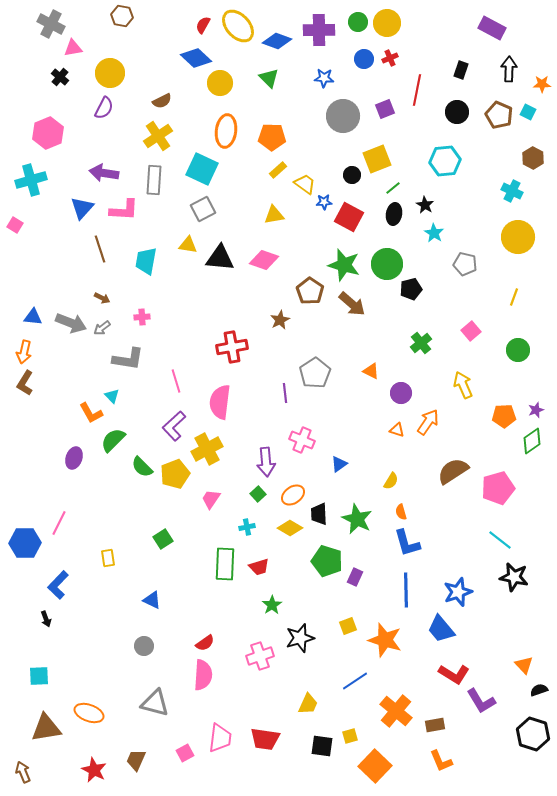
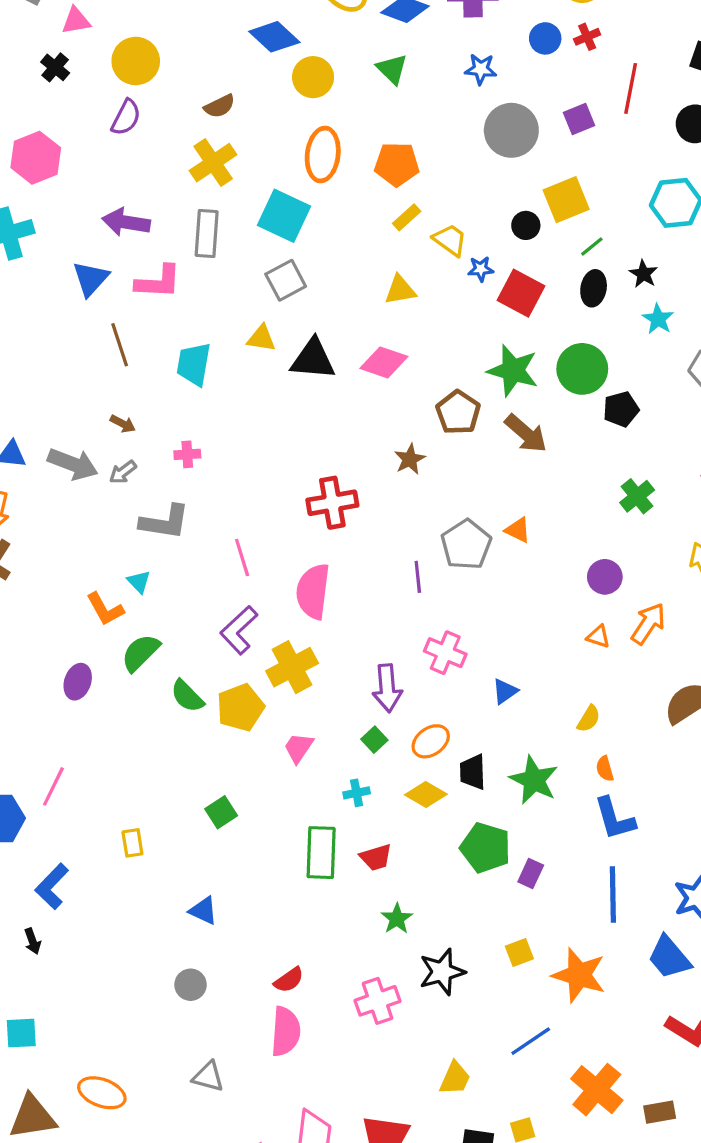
orange triangle: (371, 371) -> (518, 530), moved
gray triangle: (155, 703) -> (208, 1077), size x0.7

